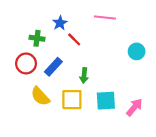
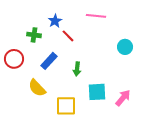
red circle: (26, 63) -> (14, 59), moved
yellow square: (72, 100) -> (66, 106), moved

